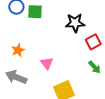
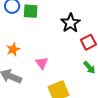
black star: (75, 23) -> (71, 23), turned -30

